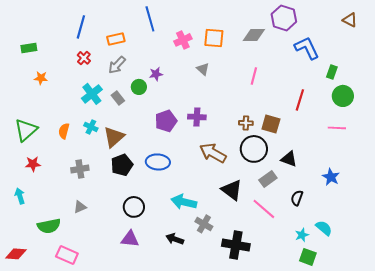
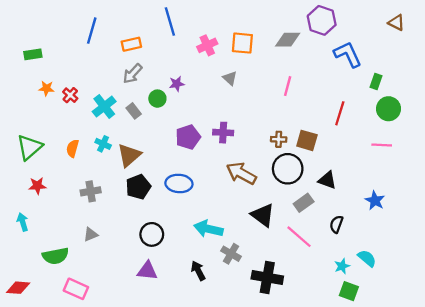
red cross: (84, 58) -> (70, 95), moved
black arrow: (175, 239) -> (198, 271), turned 42

